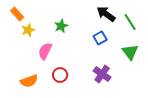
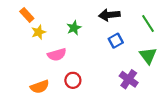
black arrow: (106, 14) -> (109, 15), moved, turned -42
pink semicircle: (45, 51) -> (57, 55), turned -132
purple cross: (102, 74) -> (129, 79), moved

